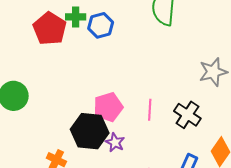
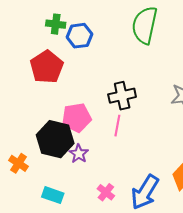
red pentagon: (50, 29) -> (47, 67), moved
black cross: (187, 115) -> (122, 96), moved, turned 36

